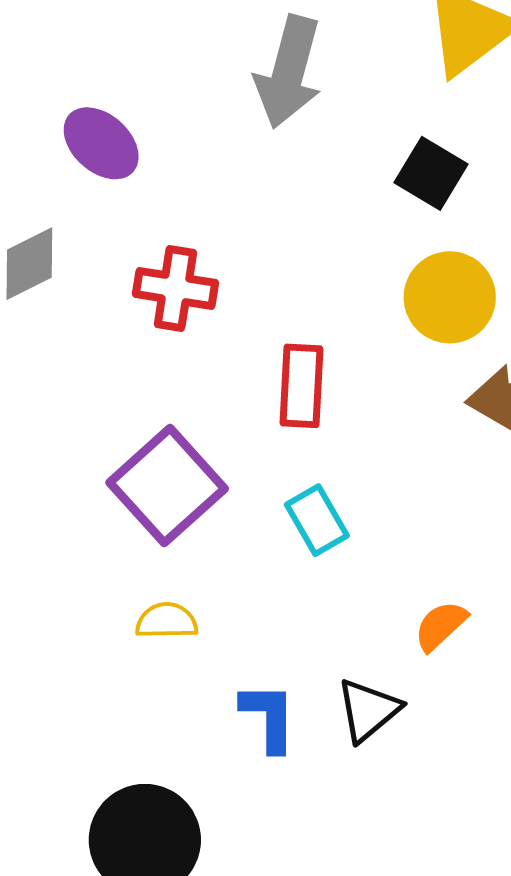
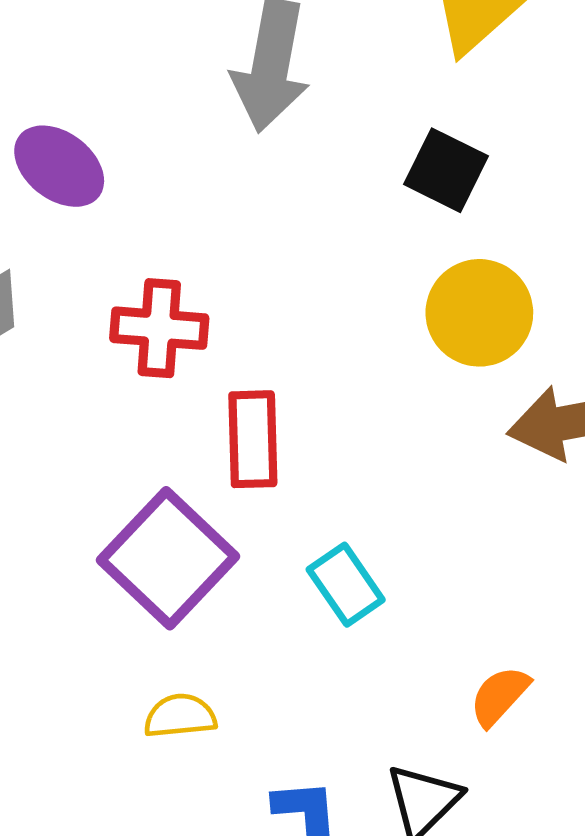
red rectangle: (302, 386) -> (253, 439), moved

